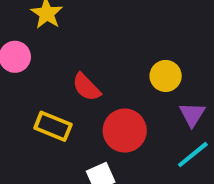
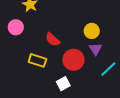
purple triangle: (192, 114) -> (96, 49), moved

